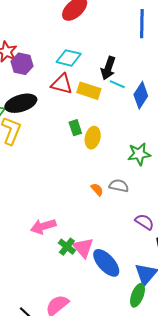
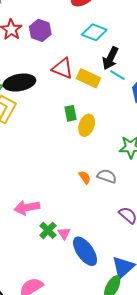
cyan diamond: (69, 58) -> (94, 32), moved
purple hexagon: (22, 64) -> (40, 30), moved
pink triangle: (83, 248) -> (64, 233), size x0.6

